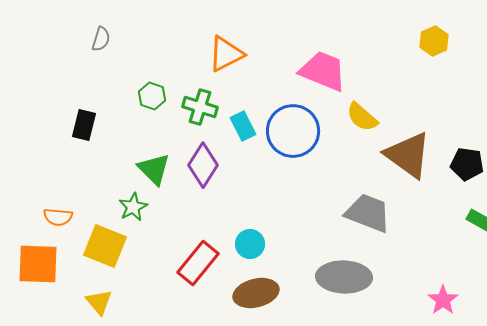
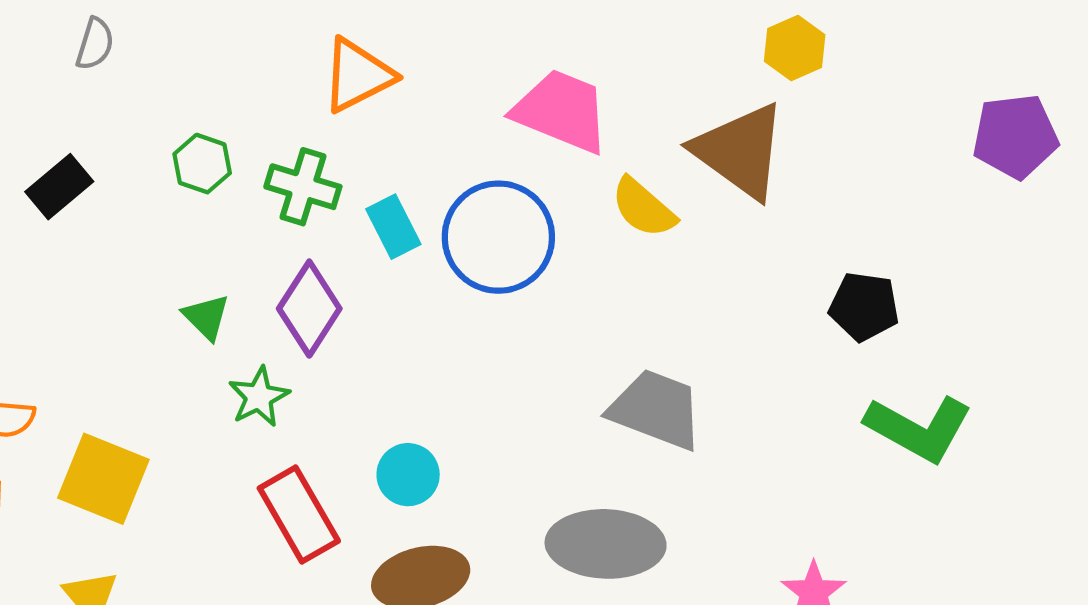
black rectangle: (84, 125) -> (59, 187), moved, turned 36
brown triangle: (408, 155) -> (740, 151), moved
green triangle: (154, 169) -> (206, 317), size x0.7
green star: (133, 207) -> (259, 397), moved
red rectangle: (198, 263) -> (299, 515), turned -69

